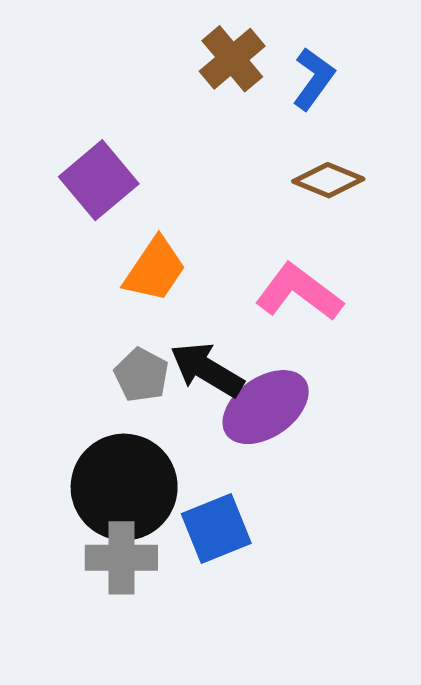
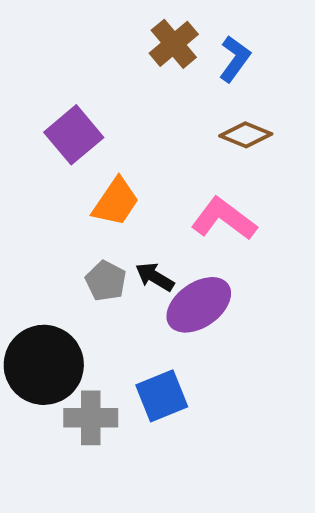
black arrow: (207, 370) -> (155, 277), size x0.7
black circle: (124, 487) -> (44, 365), moved

